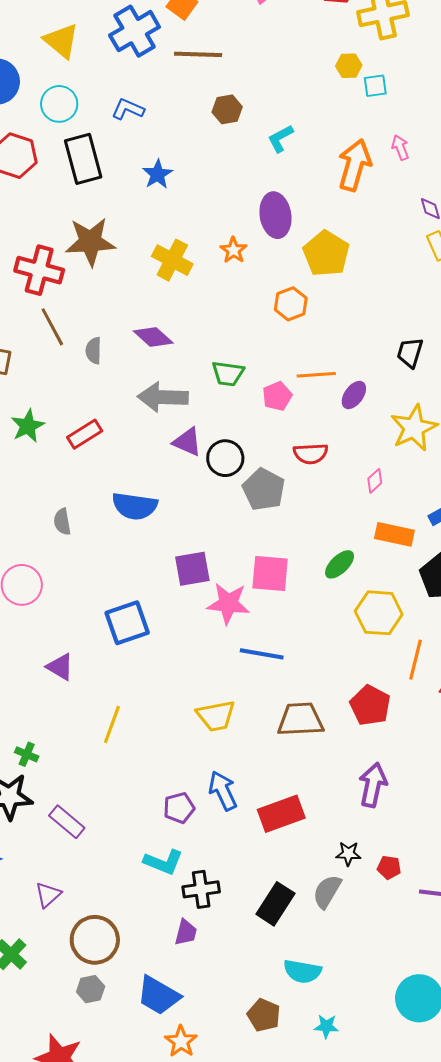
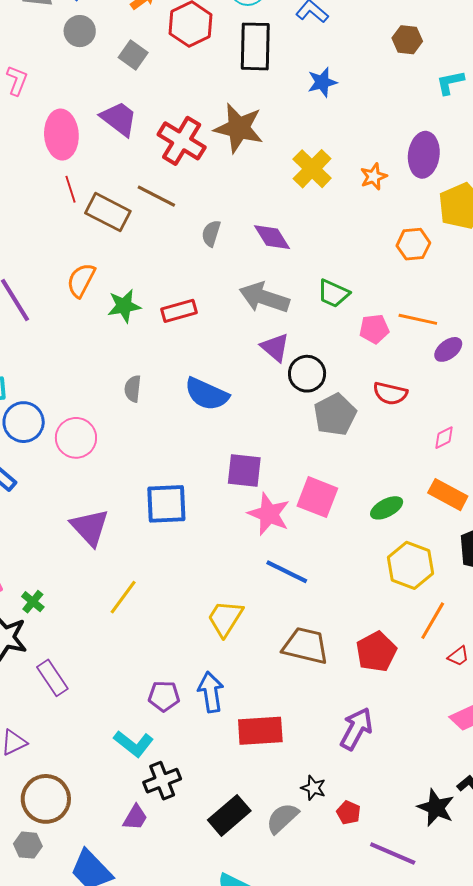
brown line: (52, 327) -> (156, 196), moved, turned -51
green star: (28, 426) -> (124, 306), moved
purple triangle: (60, 667) -> (90, 527), size x1.4
yellow trapezoid: (216, 716) -> (225, 618), turned 117
black cross: (201, 889) -> (162, 781), turned -30

